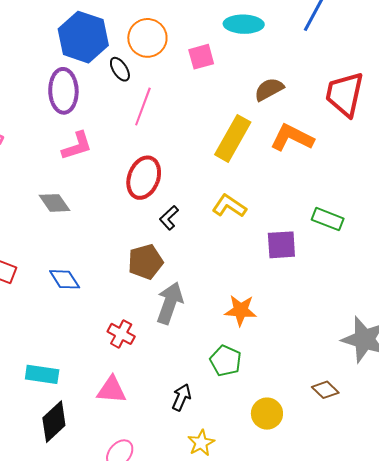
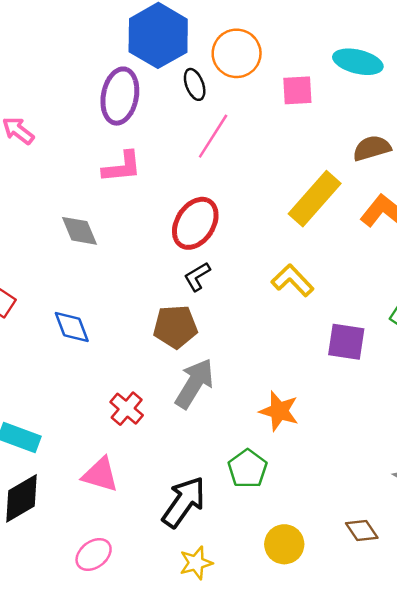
black L-shape: (169, 218) -> (197, 277), moved
black arrow: (181, 397) -> (184, 502), size x1.6

